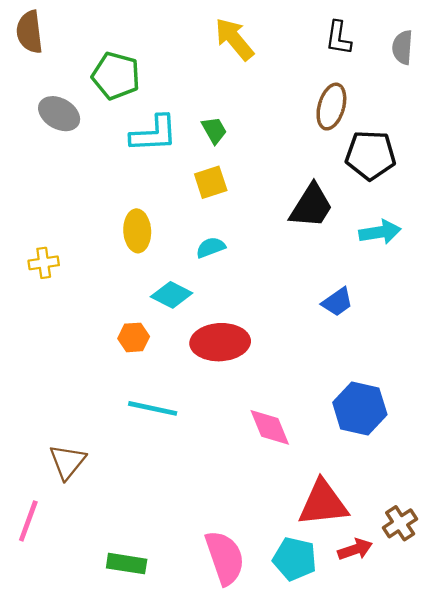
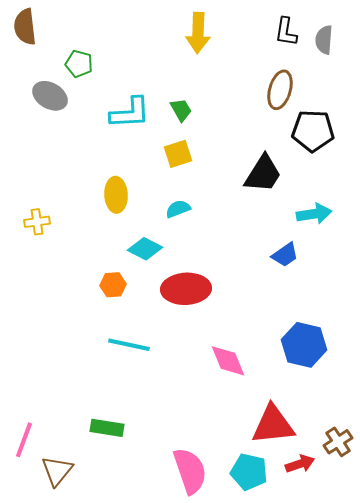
yellow arrow: (234, 39) -> (198, 33), turned -138
gray semicircle: (402, 47) -> (324, 40), moved
green pentagon: (116, 76) -> (79, 64), moved, size x0.7
cyan arrow: (380, 232) -> (314, 214), moved
brown triangle: (67, 462) -> (57, 471), moved
green rectangle: (127, 564) -> (107, 428), moved

